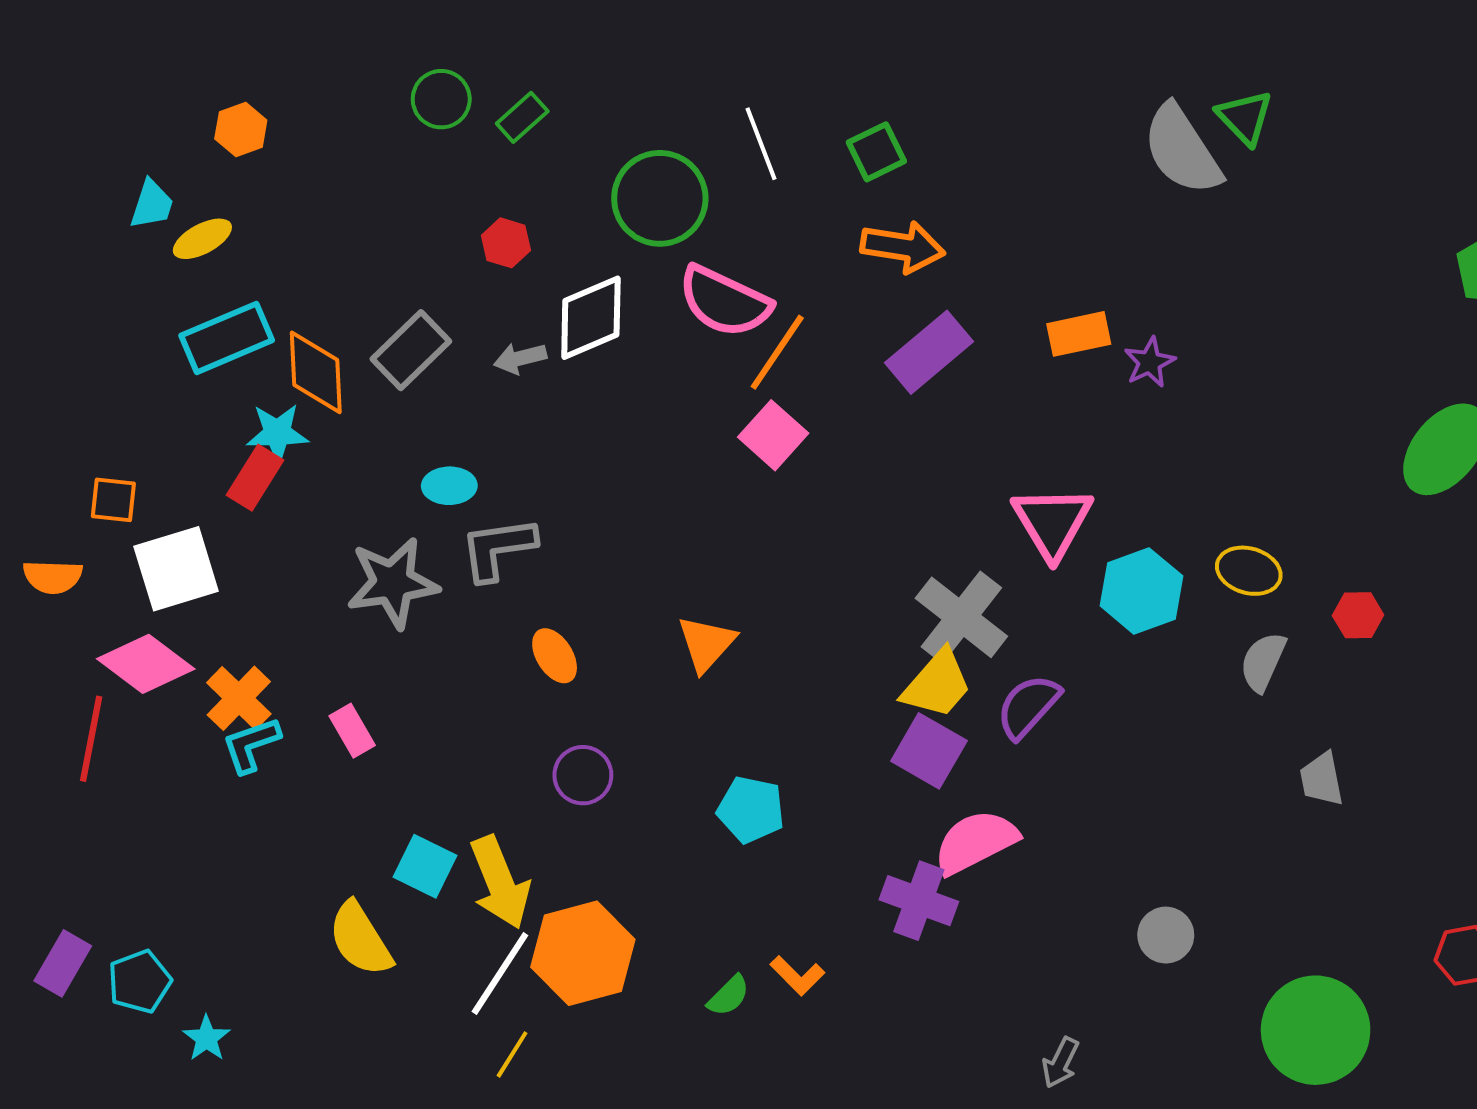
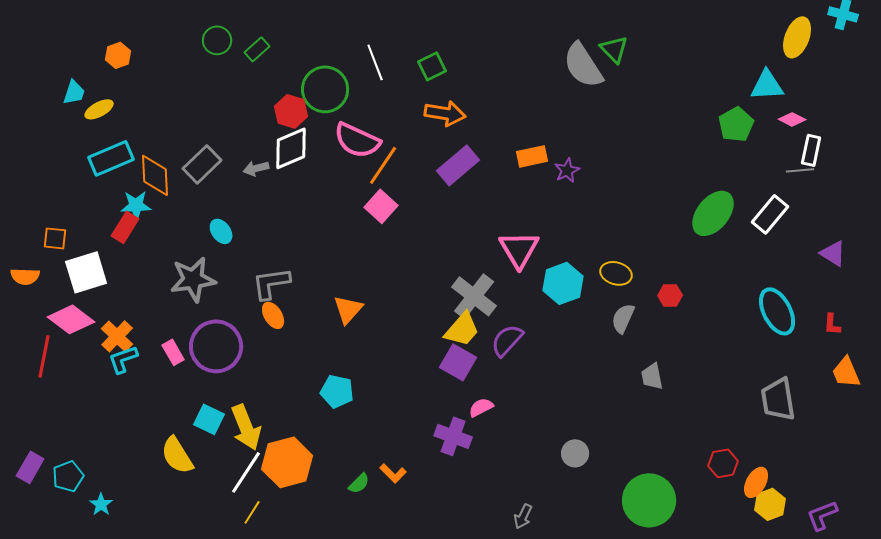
red hexagon: (506, 243) -> (291, 111), moved, size x1.4
cyan ellipse: (449, 486) -> (221, 231), turned 55
gray L-shape: (498, 548) -> (271, 283), moved
purple circle: (583, 775) -> (216, 346), moved, size x1.8
cyan pentagon: (751, 810) -> (337, 391), moved
pink semicircle: (976, 842) -> (481, 407), size x0.6

